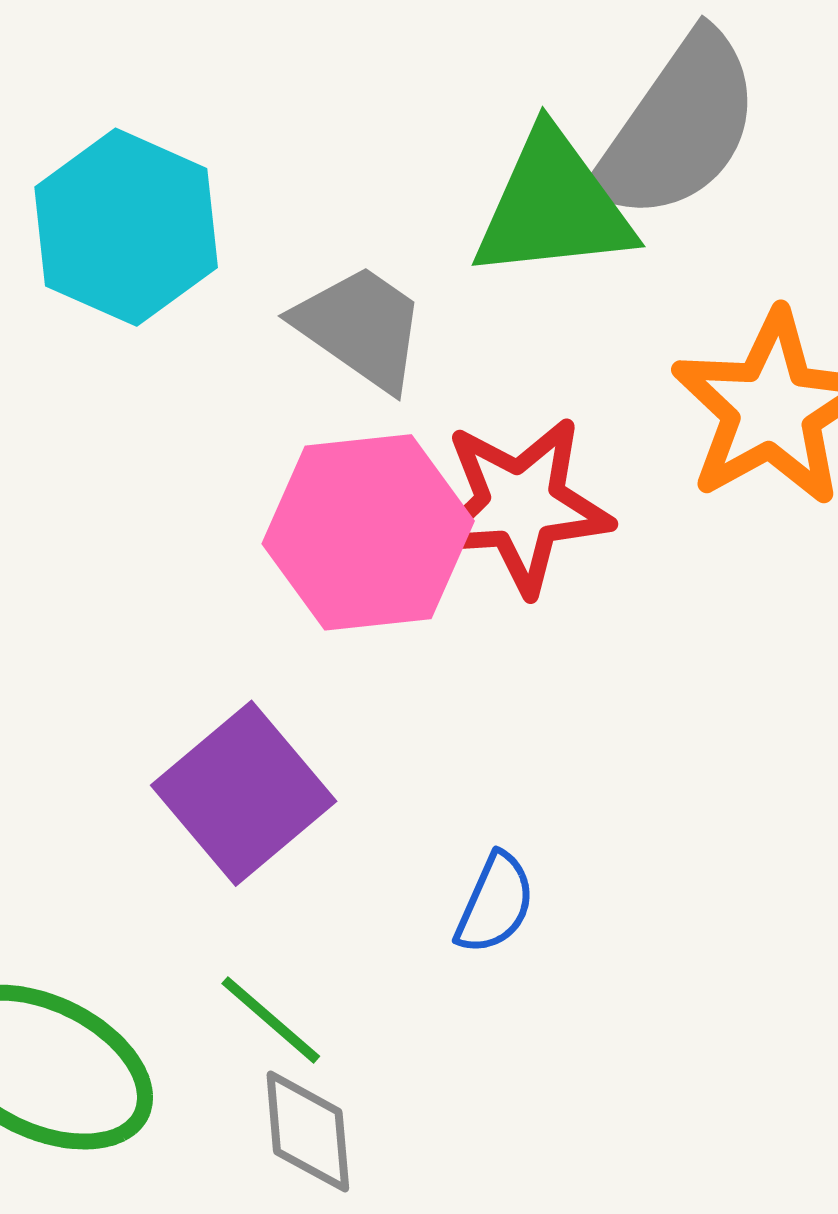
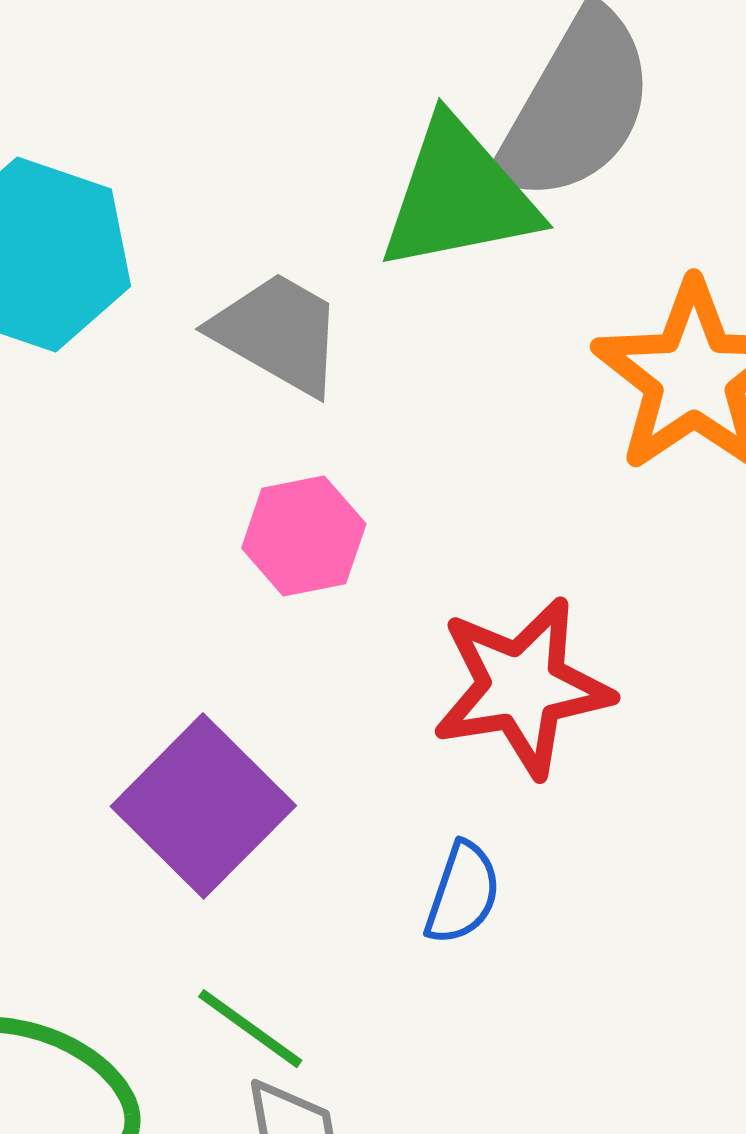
red star: (521, 505) -> (522, 687), moved
pink hexagon: (368, 532) -> (304, 536), size x0.6

